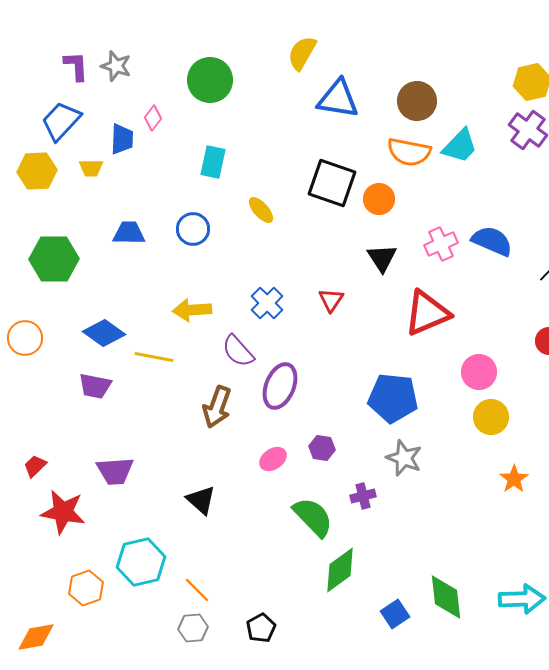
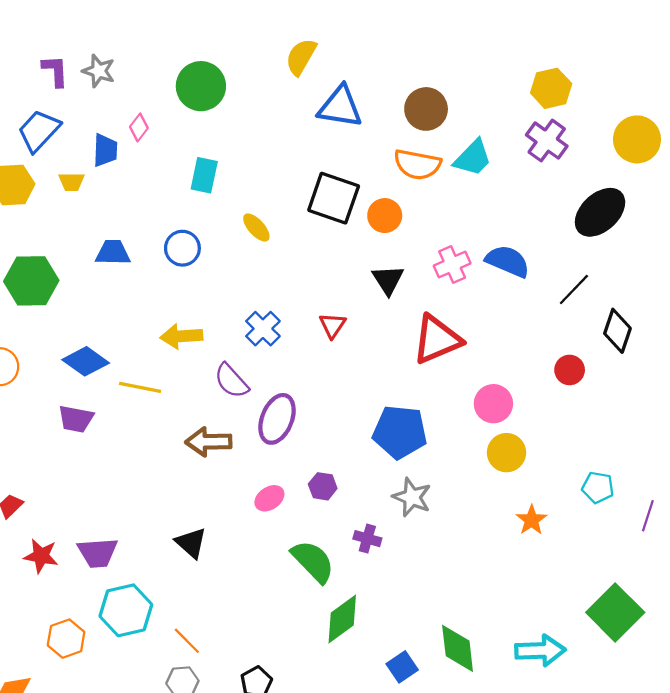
brown arrow: (217, 407) -> (209, 442), turned 69
purple trapezoid: (115, 471) -> (98, 553), moved
purple cross: (363, 496) -> (367, 539), turned 30
red star: (63, 512) -> (41, 556), size x0.7

